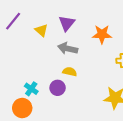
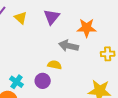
yellow triangle: (41, 30) -> (21, 18), moved
gray arrow: (68, 48) -> (69, 46), moved

